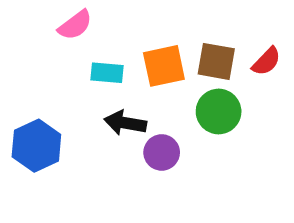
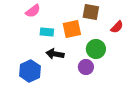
brown square: (216, 61) -> (91, 12), moved
blue hexagon: (36, 146) -> (30, 71), moved
purple circle: (162, 152) -> (86, 67), moved

